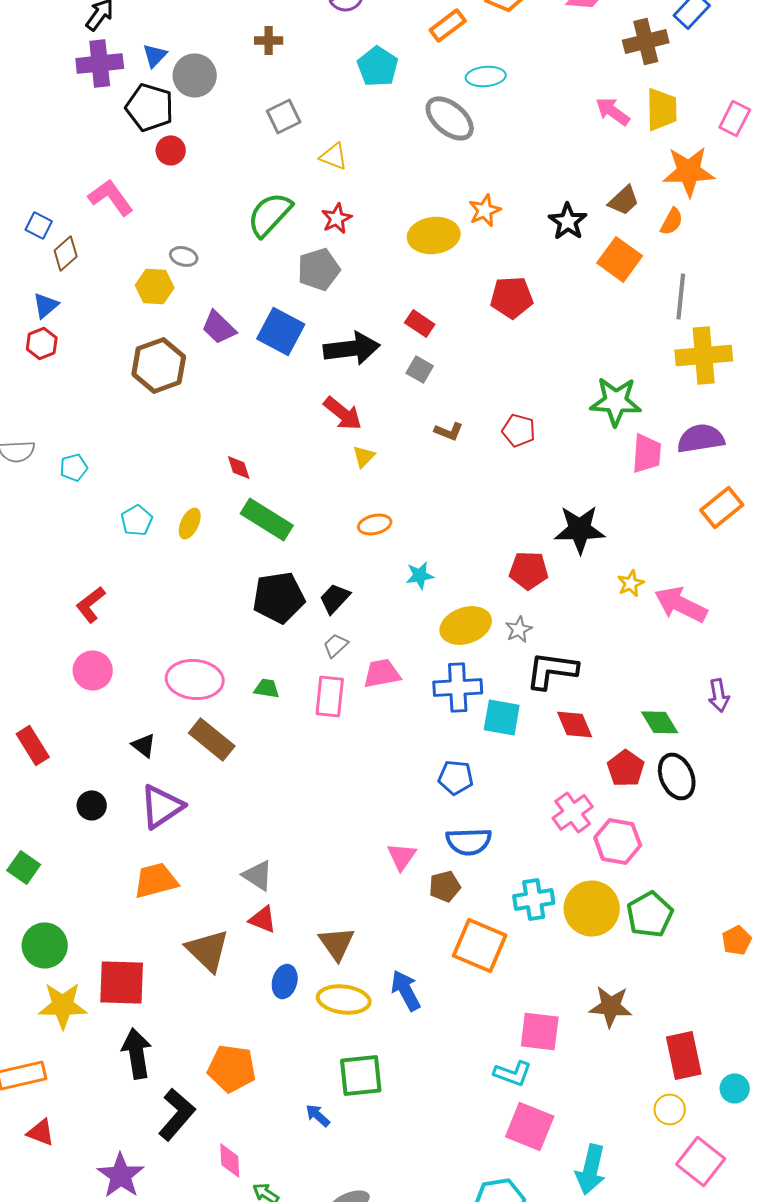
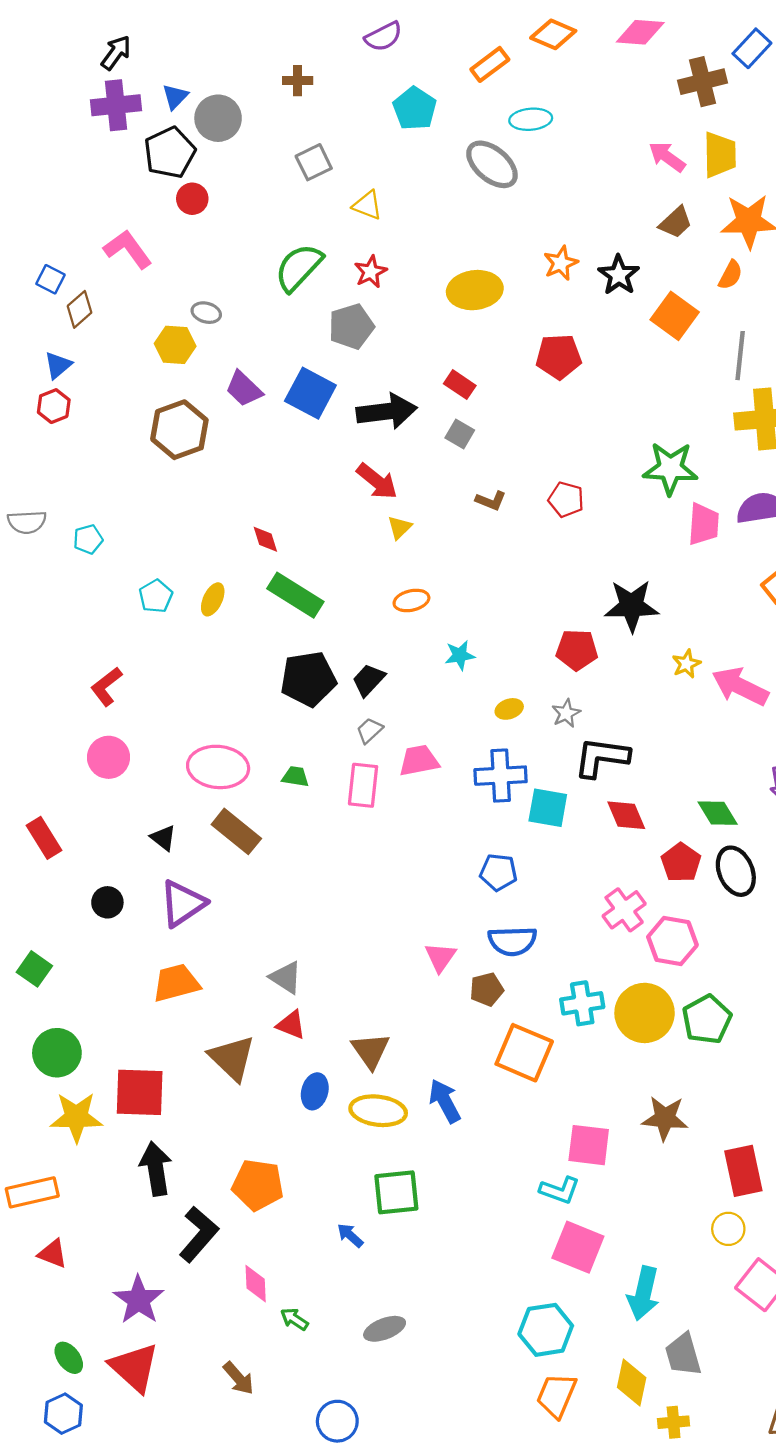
black pentagon: (150, 107) -> (170, 153), turned 30
brown trapezoid: (624, 200) -> (676, 222), moved
orange star: (485, 210) -> (561, 263), moved
yellow ellipse: (466, 625) -> (509, 709), size x0.5

